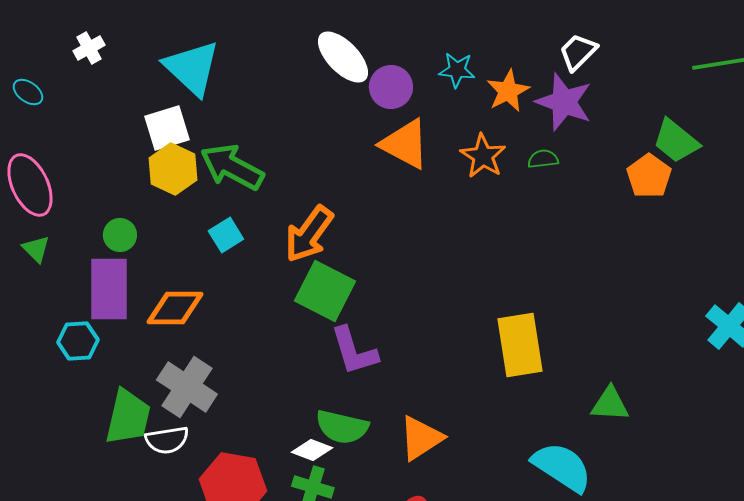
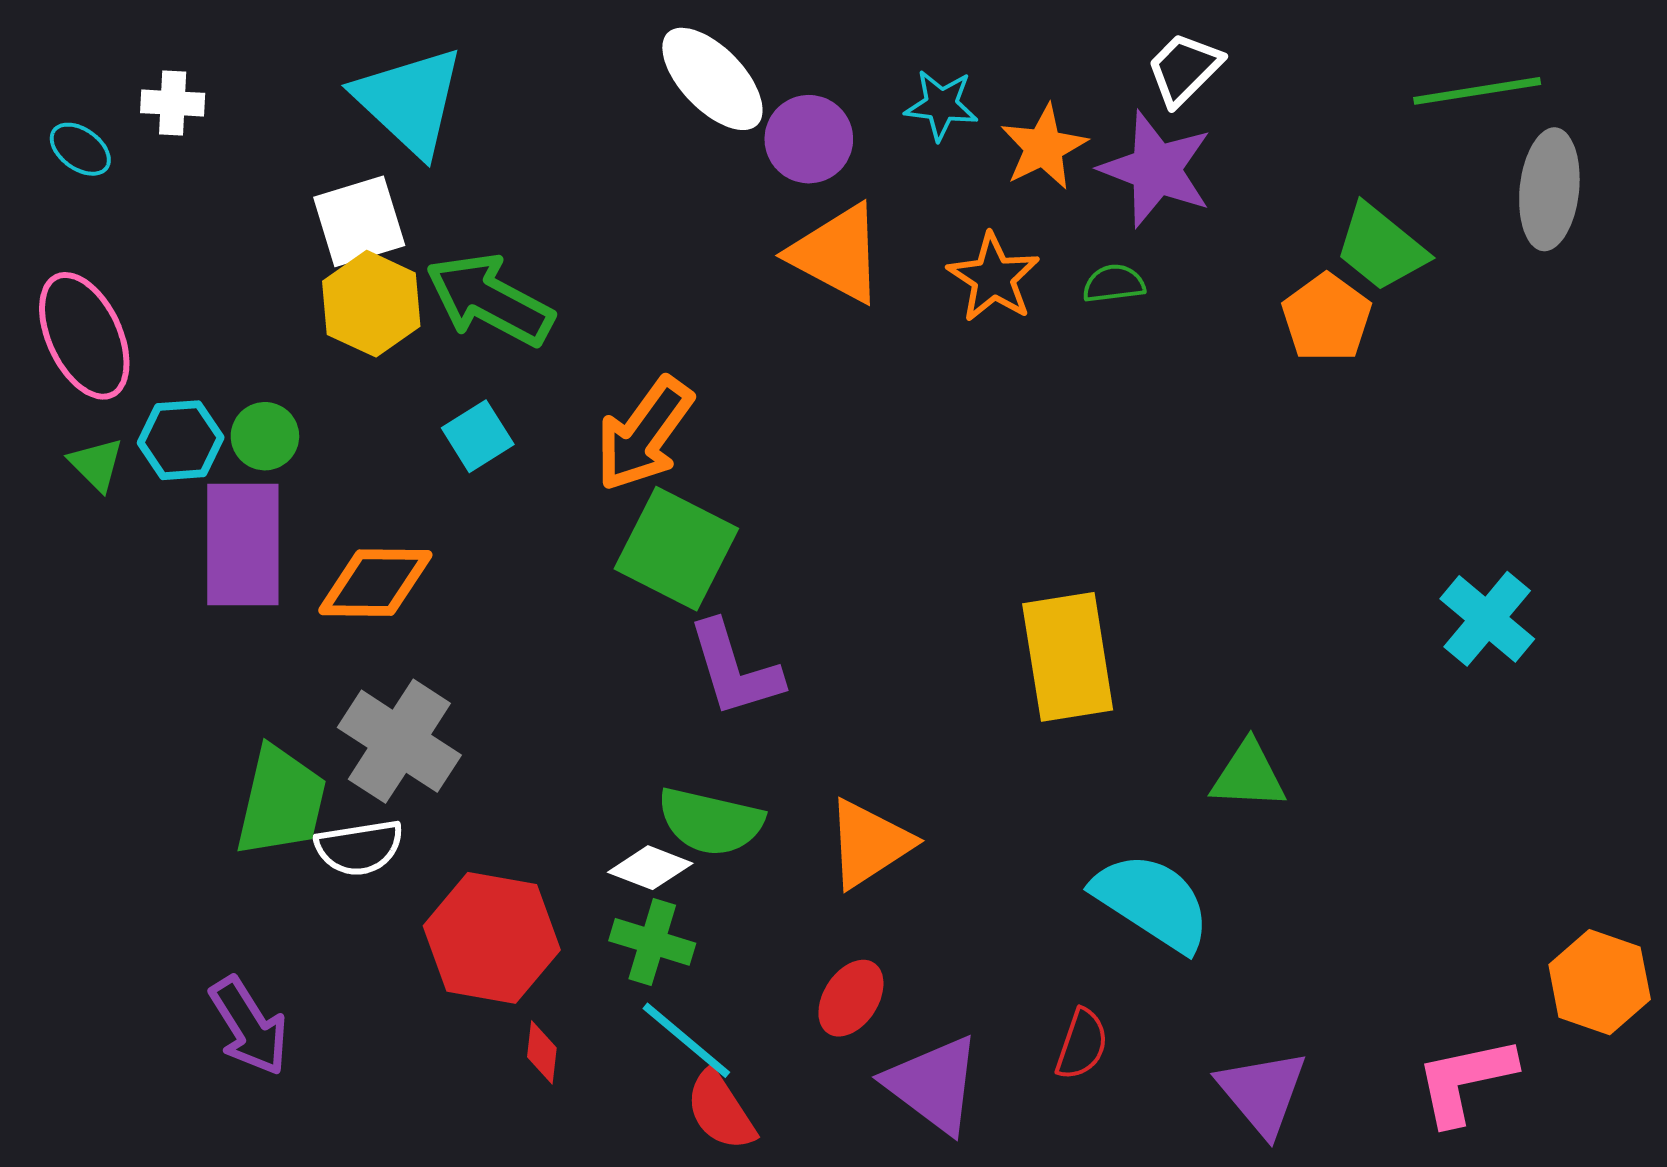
white cross: (89, 48) -> (173, 103), moved, turned 32
cyan hexagon: (78, 341) -> (181, 440), moved

